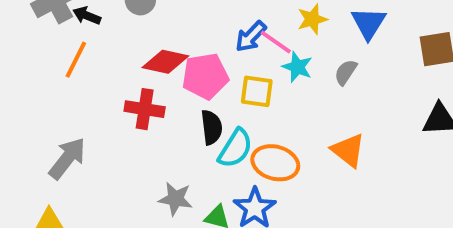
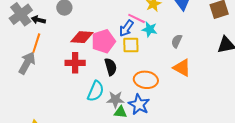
blue arrow: (251, 36) -> (126, 28), moved
gray semicircle: (346, 72) -> (177, 41), moved
cyan semicircle: (235, 148) -> (96, 91), moved
gray arrow: (67, 158) -> (27, 63), moved
gray star: (175, 199) -> (115, 100), moved

